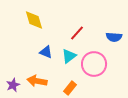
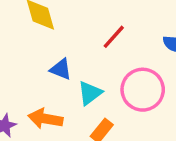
cyan triangle: (69, 56) -> (90, 93), moved

